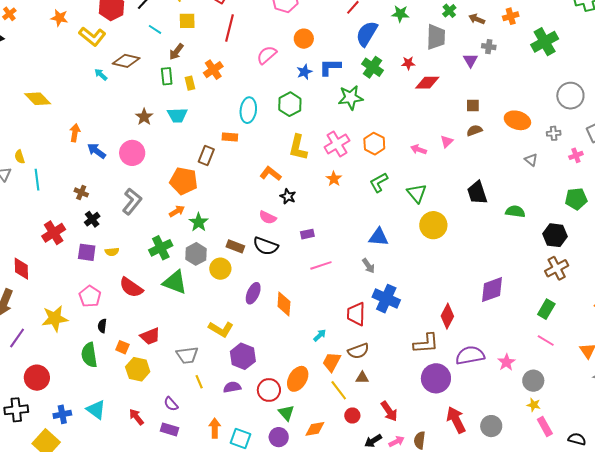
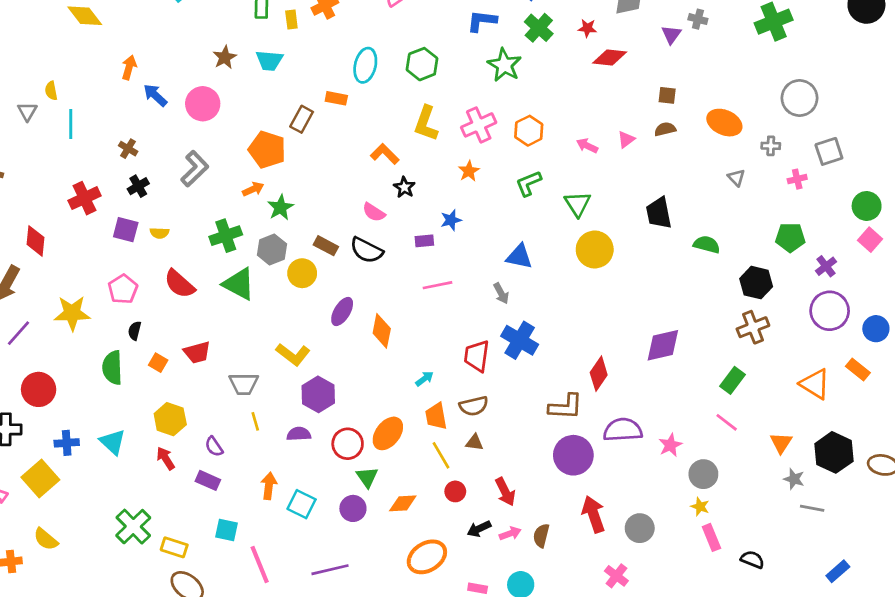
blue star: (304, 72) -> (451, 220), moved
green star: (351, 98) -> (504, 65), turned 30
orange trapezoid: (332, 362) -> (436, 416), turned -45
yellow hexagon: (138, 369) -> (170, 419), moved

